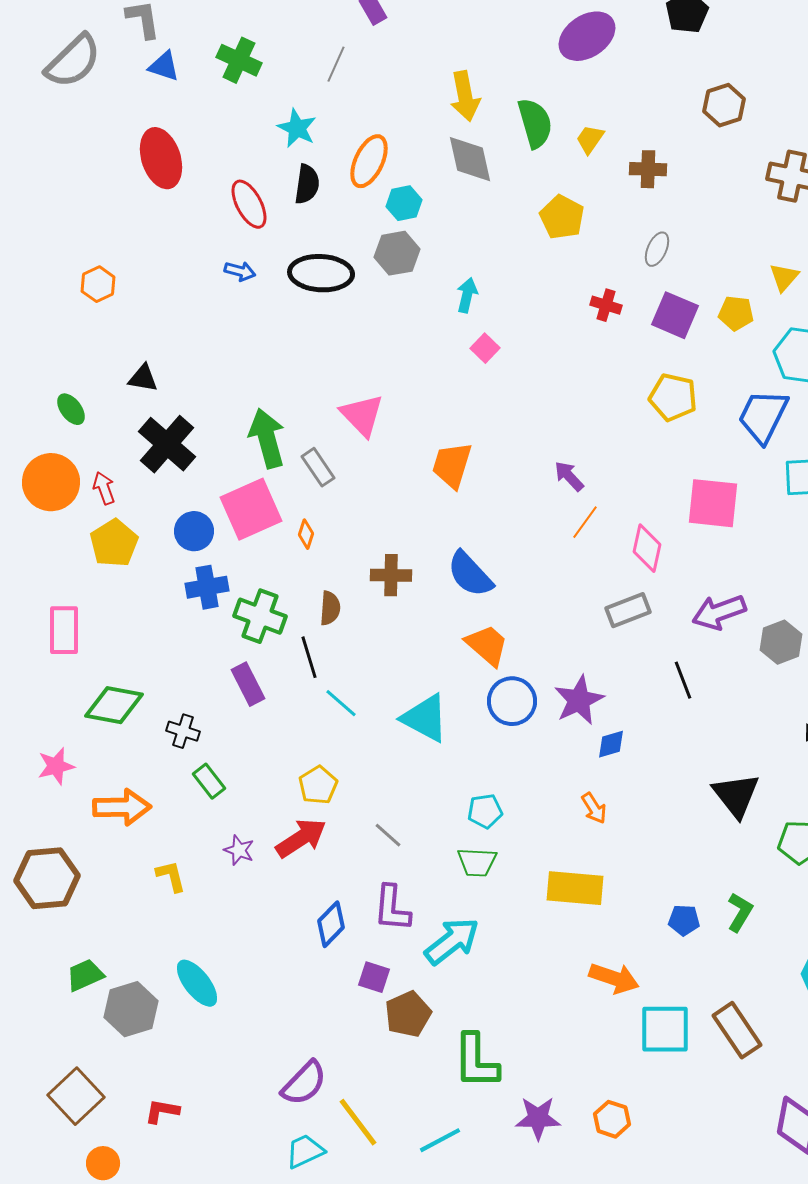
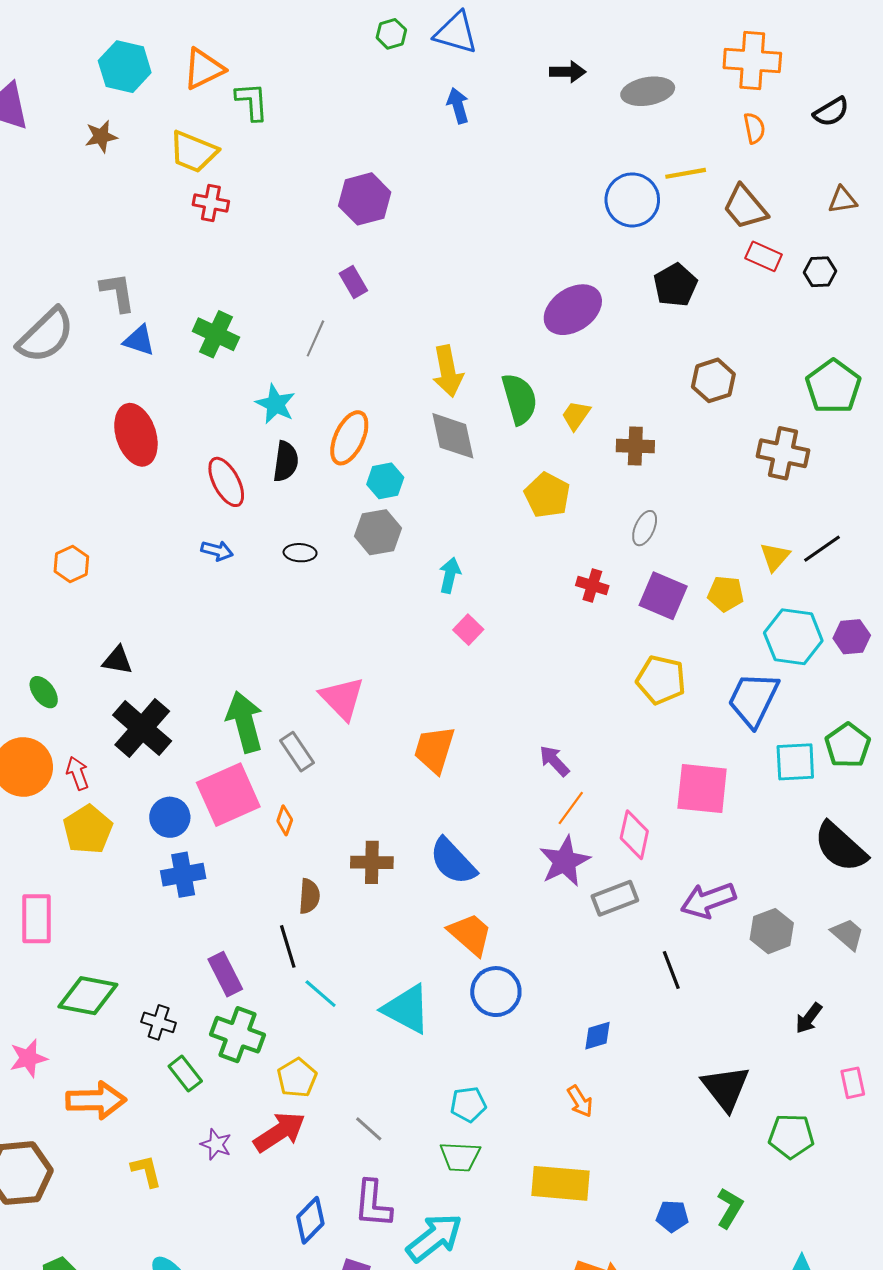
black ellipse: (321, 273) -> (300, 553), size x0.5
green cross: (260, 616) -> (238, 1035), moved
purple star: (579, 700) -> (565, 861), moved

